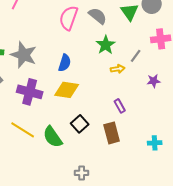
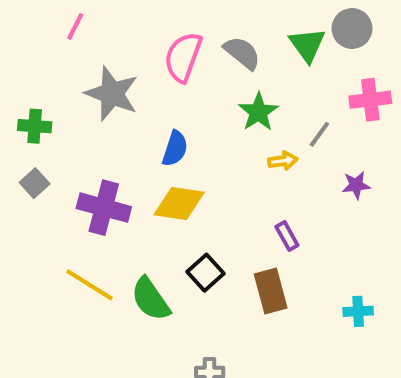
gray star: (24, 55) -> (112, 94), moved

